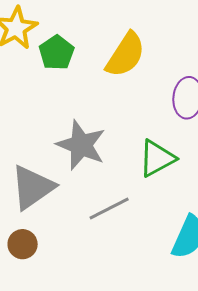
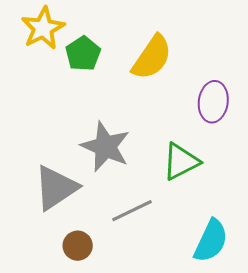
brown circle: (23, 244) -> (78, 246), moved

